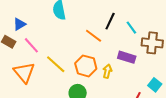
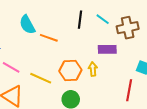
orange line: (94, 36) -> (49, 38), moved

